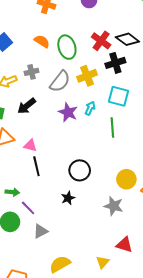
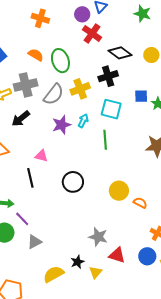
red cross: (101, 41) -> (92, 33), moved
gray cross: (32, 72) -> (26, 85), size x1.6
purple star: (68, 112) -> (61, 125), turned 30
pink triangle: (30, 145) -> (41, 156), moved
black star: (68, 198) -> (77, 262), moved
gray star: (114, 206) -> (98, 237), moved

